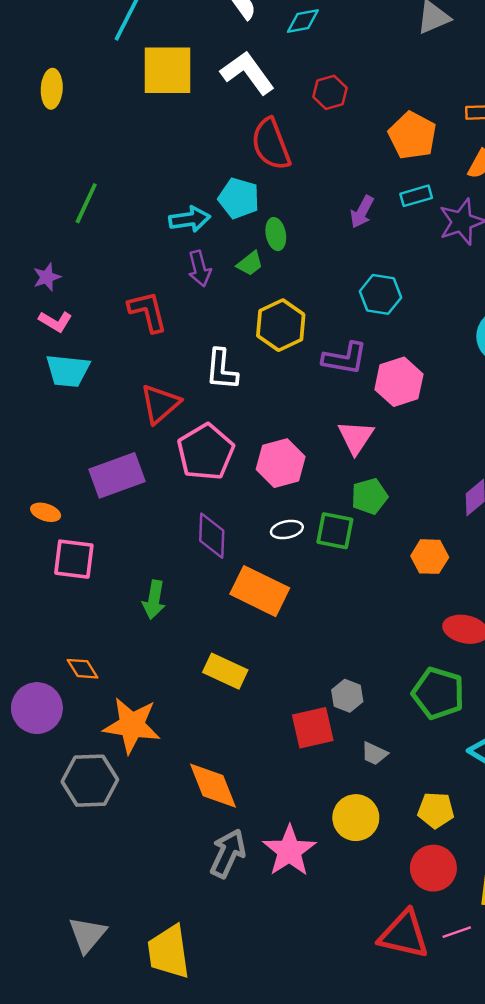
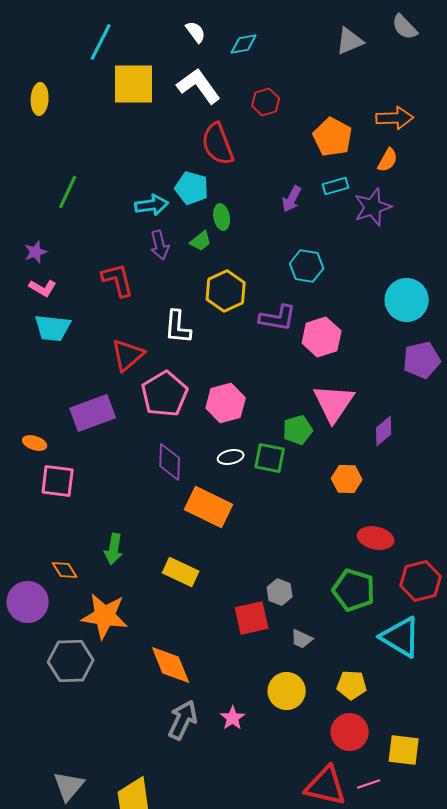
pink triangle: (356, 437) -> (334, 403), moved, size x1.4
green arrow: (154, 600) -> (114, 549), moved
pink star: (289, 851) -> (233, 718), size x0.6

